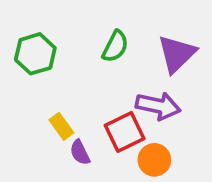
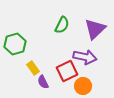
green hexagon: (35, 54) -> (15, 44), moved

